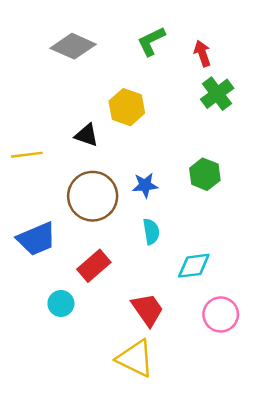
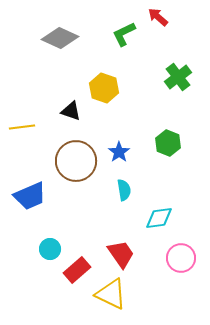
red arrow: (202, 53) -> (158, 17), moved, turned -30
blue star: (145, 185) -> (119, 152), turned -30
red rectangle: (94, 266) -> (77, 270), moved

